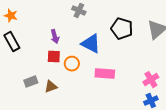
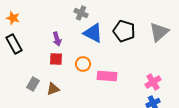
blue triangle: (91, 44) -> (93, 33), moved
orange circle: (72, 64) -> (83, 64), moved
gray rectangle: (31, 82) -> (33, 84), turned -40

